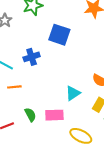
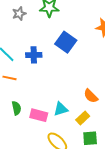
cyan triangle: (73, 93) -> (61, 109), moved

